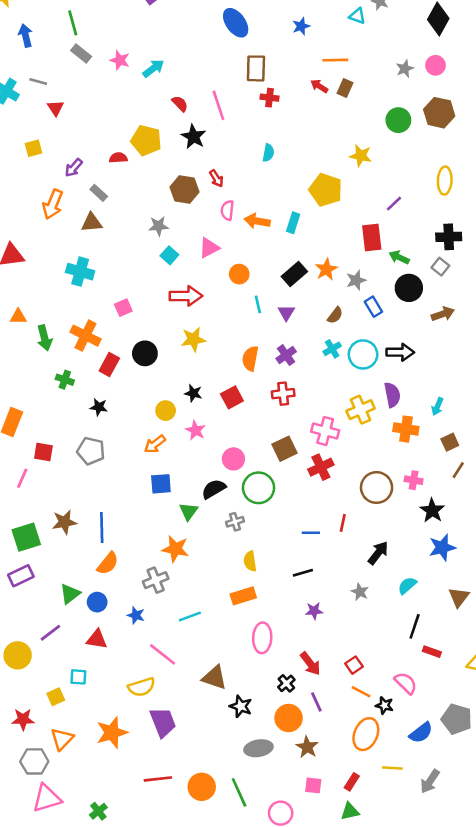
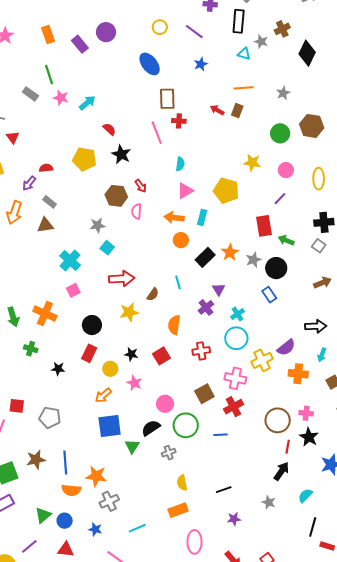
green line: (73, 23) -> (49, 75), moved
orange line: (335, 60) -> (244, 88), moved
pink circle: (435, 65) -> (286, 170), moved
pink line: (218, 105) -> (157, 133), moved
red semicircle: (118, 158) -> (46, 168), moved
pink semicircle: (227, 210) -> (137, 211), moved
pink triangle: (209, 248) -> (185, 191), moved
cyan cross: (80, 272) -> (70, 260), moved, turned 30
orange circle: (239, 274) -> (181, 240), moved
black circle: (409, 288) -> (276, 268), moved
blue rectangle: (373, 307) -> (269, 295), moved
purple triangle: (286, 313) -> (219, 289), moved
brown semicircle: (335, 315) -> (153, 294), moved
black arrow: (400, 352) -> (316, 326), moved
cyan circle: (363, 354) -> (236, 338), moved
purple cross: (286, 355) -> (206, 307), moved
red rectangle: (109, 364) -> (89, 353), moved
purple semicircle: (392, 395) -> (286, 348), turned 66
gray pentagon: (91, 451) -> (50, 417), moved
blue square: (161, 484) -> (110, 426), size x1.4
black star: (432, 511) -> (309, 437), moved
red line: (343, 523) -> (288, 447), moved
blue line: (311, 533) -> (221, 435), moved
orange star: (175, 549) -> (96, 476), moved
orange semicircle: (108, 563) -> (71, 490), turned 60

